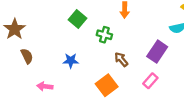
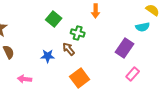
brown arrow: (121, 59) -> (69, 49), moved
pink rectangle: (150, 81) -> (133, 74), moved

